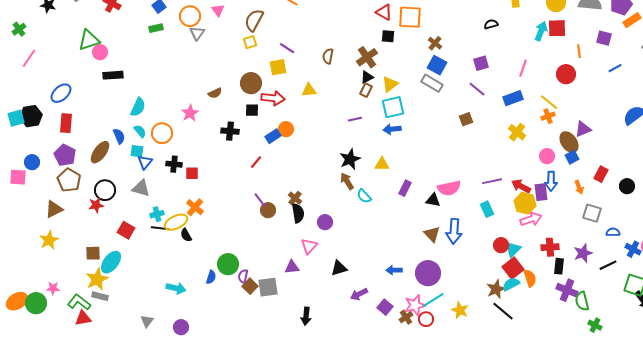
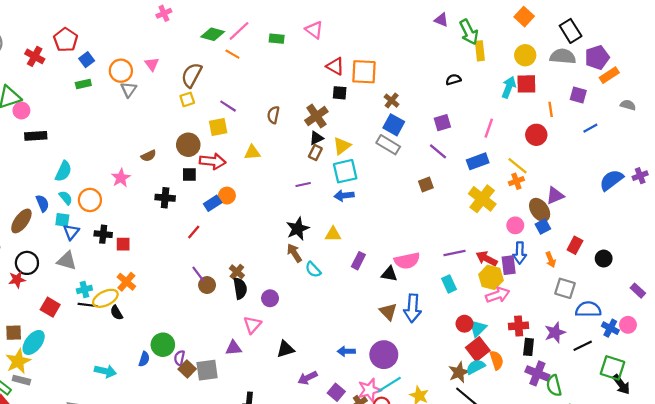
yellow cross: (517, 132) -> (482, 199), size x1.4
blue semicircle: (613, 232) -> (588, 309), size x1.6

